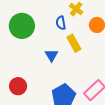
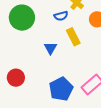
blue semicircle: (61, 23) -> (61, 16), turned -96

